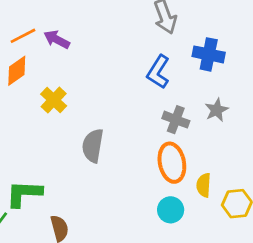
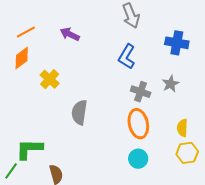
purple arrow: (57, 39) -> (70, 34), moved
blue cross: (209, 54) -> (177, 43), moved
yellow semicircle: (204, 185) -> (182, 128), moved

